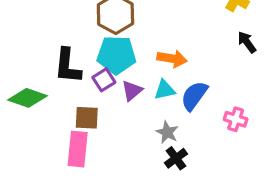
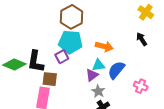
black arrow: (247, 42) -> (142, 39), moved
black L-shape: (68, 66) -> (36, 61), moved
purple triangle: (132, 91) -> (92, 75), moved

